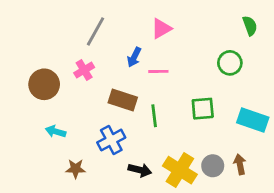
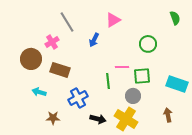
gray line: (96, 31) -> (67, 22), turned -60
green circle: (230, 63) -> (148, 44), moved
pink cross: (84, 70) -> (52, 42), moved
pink line: (158, 71) -> (122, 67), moved
brown rectangle: (123, 100) -> (60, 70), moved
gray circle: (213, 166) -> (133, 96), moved

